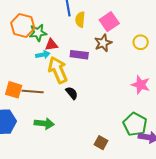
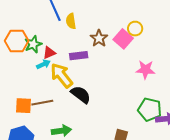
pink square: (109, 22) -> (123, 39), moved
black semicircle: (72, 93) -> (81, 95), size x1.5

